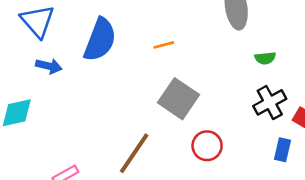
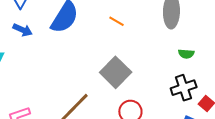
orange line: (164, 45) -> (117, 21), moved, turned 35

